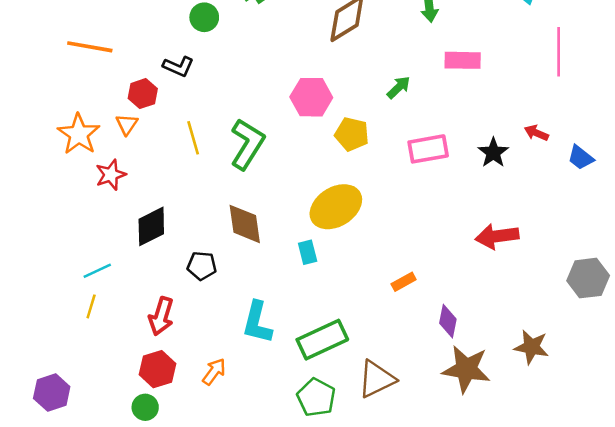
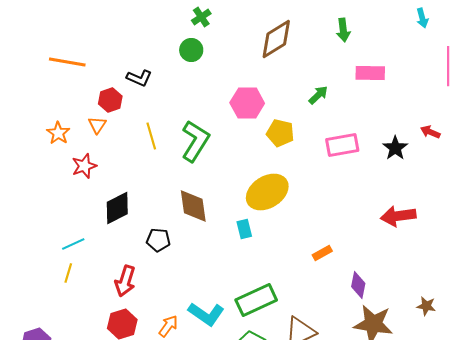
green circle: (204, 17) -> (191, 50), moved
orange star: (79, 134) -> (58, 133), size x0.7
cyan L-shape: (257, 322) -> (206, 314), moved, turned -69
brown star: (531, 347) -> (426, 306), size x0.7

